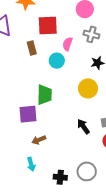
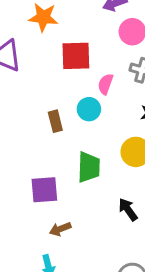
brown rectangle: (32, 48) -> (55, 121), moved
green trapezoid: (44, 95) -> (89, 167), moved

